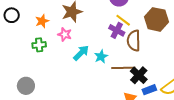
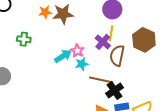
yellow line: (123, 20) -> (111, 33), turned 49
orange star: (42, 21) -> (45, 12), moved
pink star: (65, 34) -> (77, 51), moved

